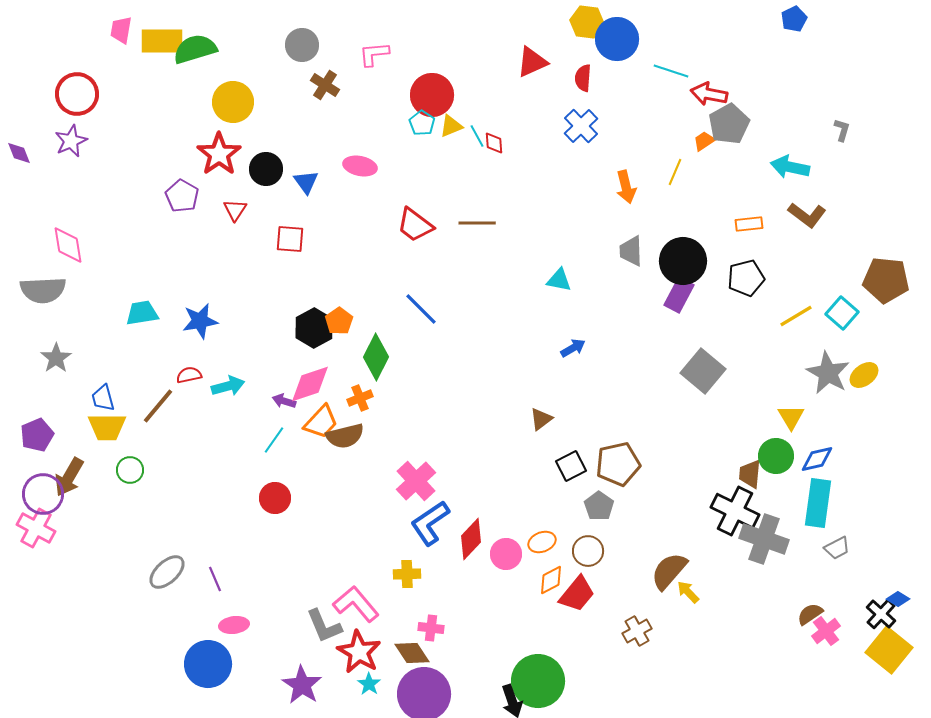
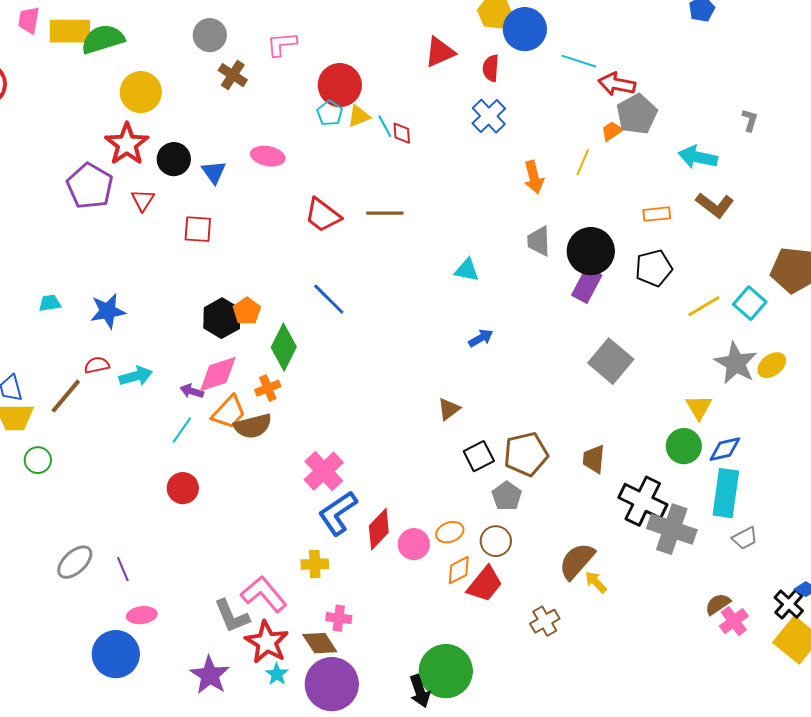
purple pentagon: (182, 196) -> (90, 186), size x1.4
cyan trapezoid: (142, 313) -> (50, 303), size x0.7
brown trapezoid: (750, 474) -> (594, 459), moved

